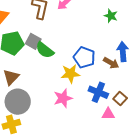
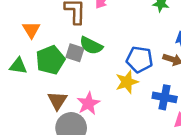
green semicircle: (45, 50) -> (91, 46), moved
pink star: (63, 98) -> (88, 103), moved

